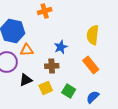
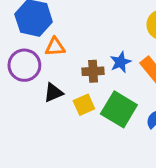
blue star: (61, 47) -> (120, 62), moved
green square: (69, 91) -> (119, 109), size x1.6

